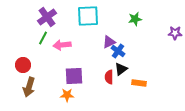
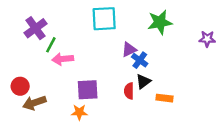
purple cross: (47, 17) -> (36, 28), moved
green star: (135, 19) -> (160, 22), size x1.5
pink arrow: (62, 45) -> (63, 59), moved
red circle: (23, 65) -> (20, 86), moved
brown arrow: (29, 87) -> (34, 103), turned 54

